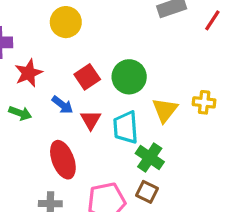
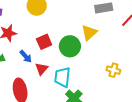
yellow triangle: (165, 110) -> (89, 33), moved

